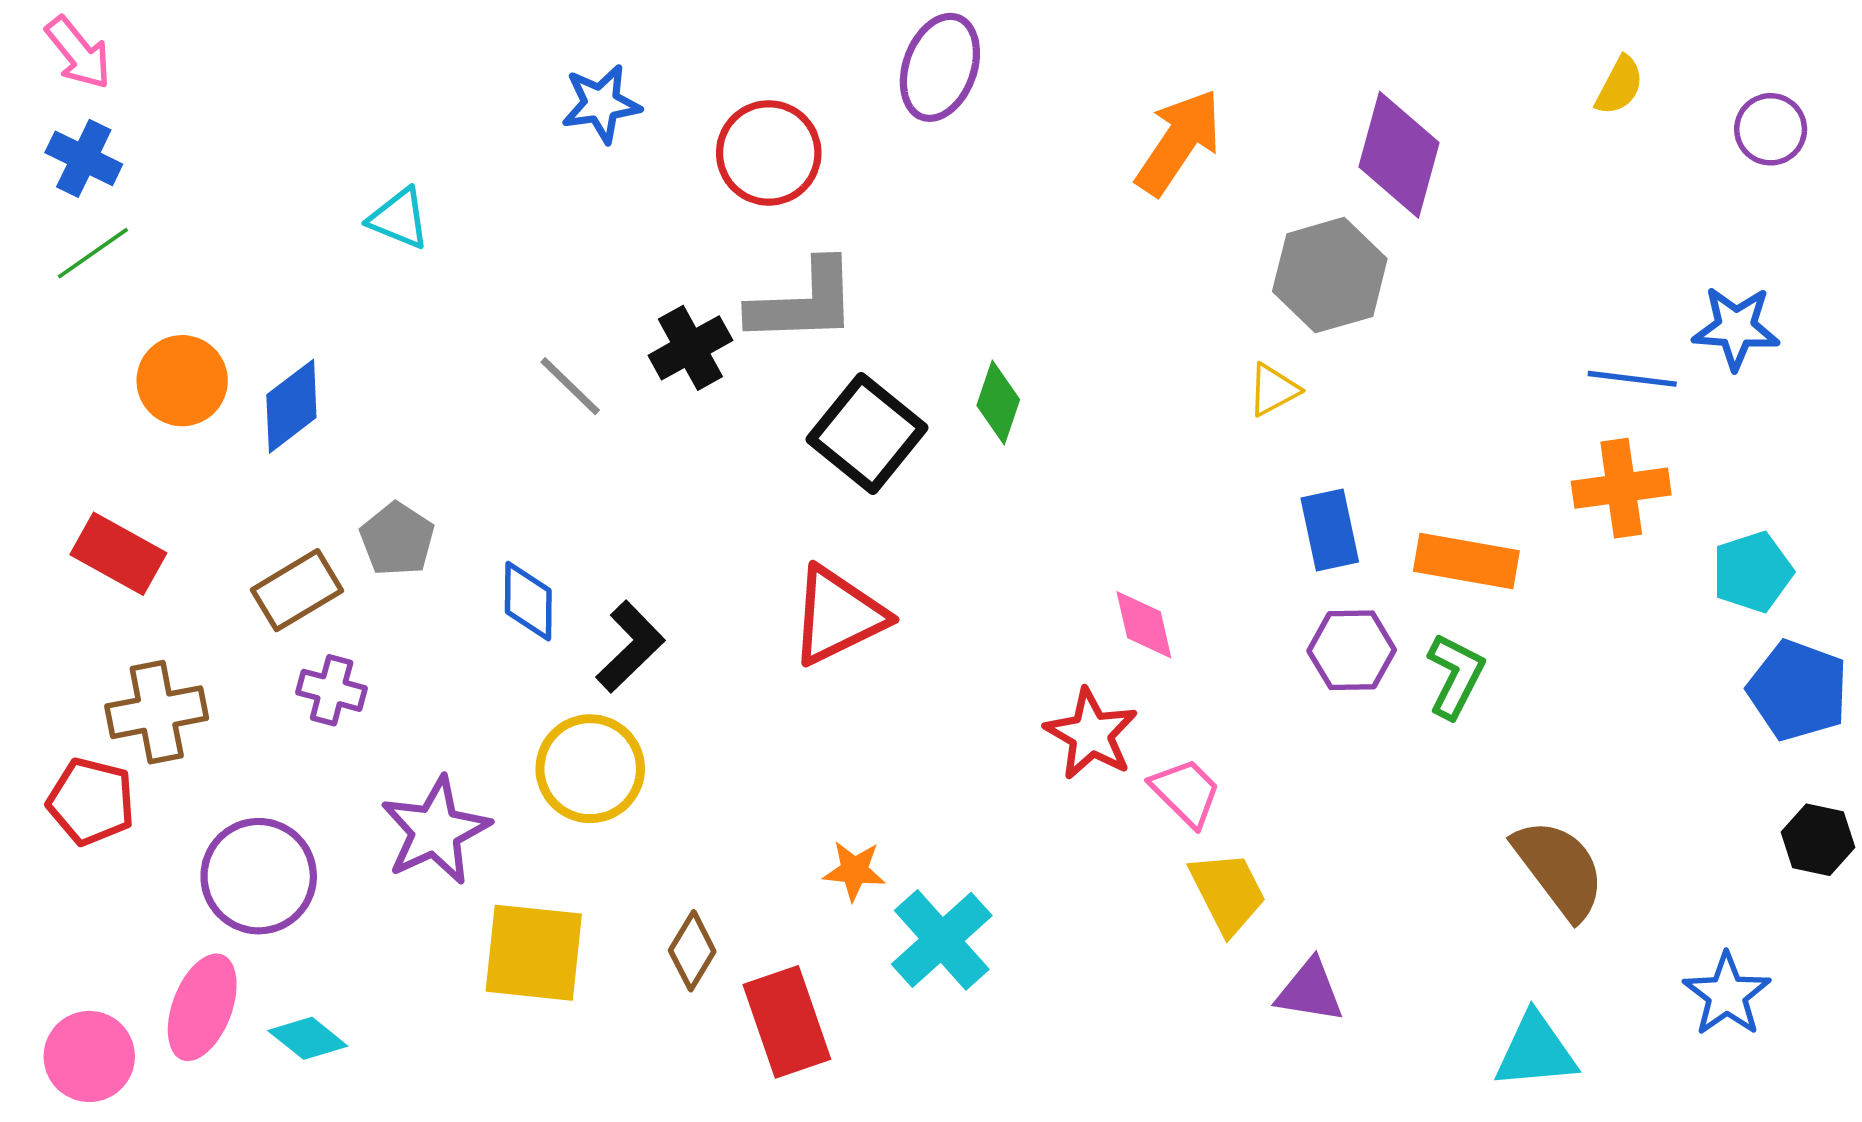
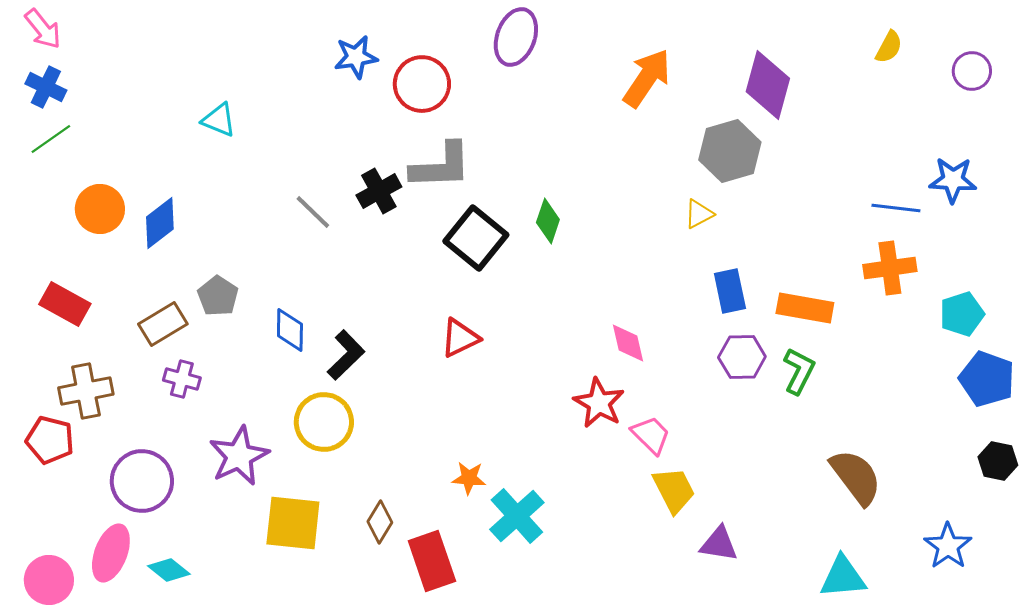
blue star: (601, 104) -> (356, 57), moved
red triangle: (838, 616) -> (460, 338), size x0.7

